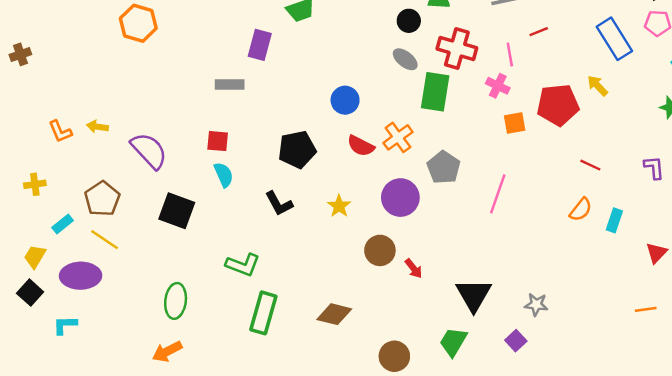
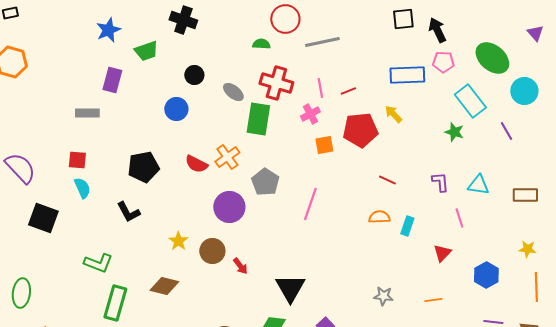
black circle: (409, 21) -> (194, 75), moved
red line: (539, 32) -> (348, 91), moved
blue rectangle: (614, 39) -> (407, 75), turned -60
pink cross: (498, 86) -> (310, 114), turned 36
blue circle: (345, 100) -> (176, 109), moved
yellow star: (339, 206) -> (178, 241), moved
orange semicircle: (581, 210) -> (379, 217), turned -130
green ellipse: (176, 301) -> (21, 293), moved
gray star: (536, 305) -> (383, 296), moved
brown diamond: (334, 314) -> (164, 286), moved

